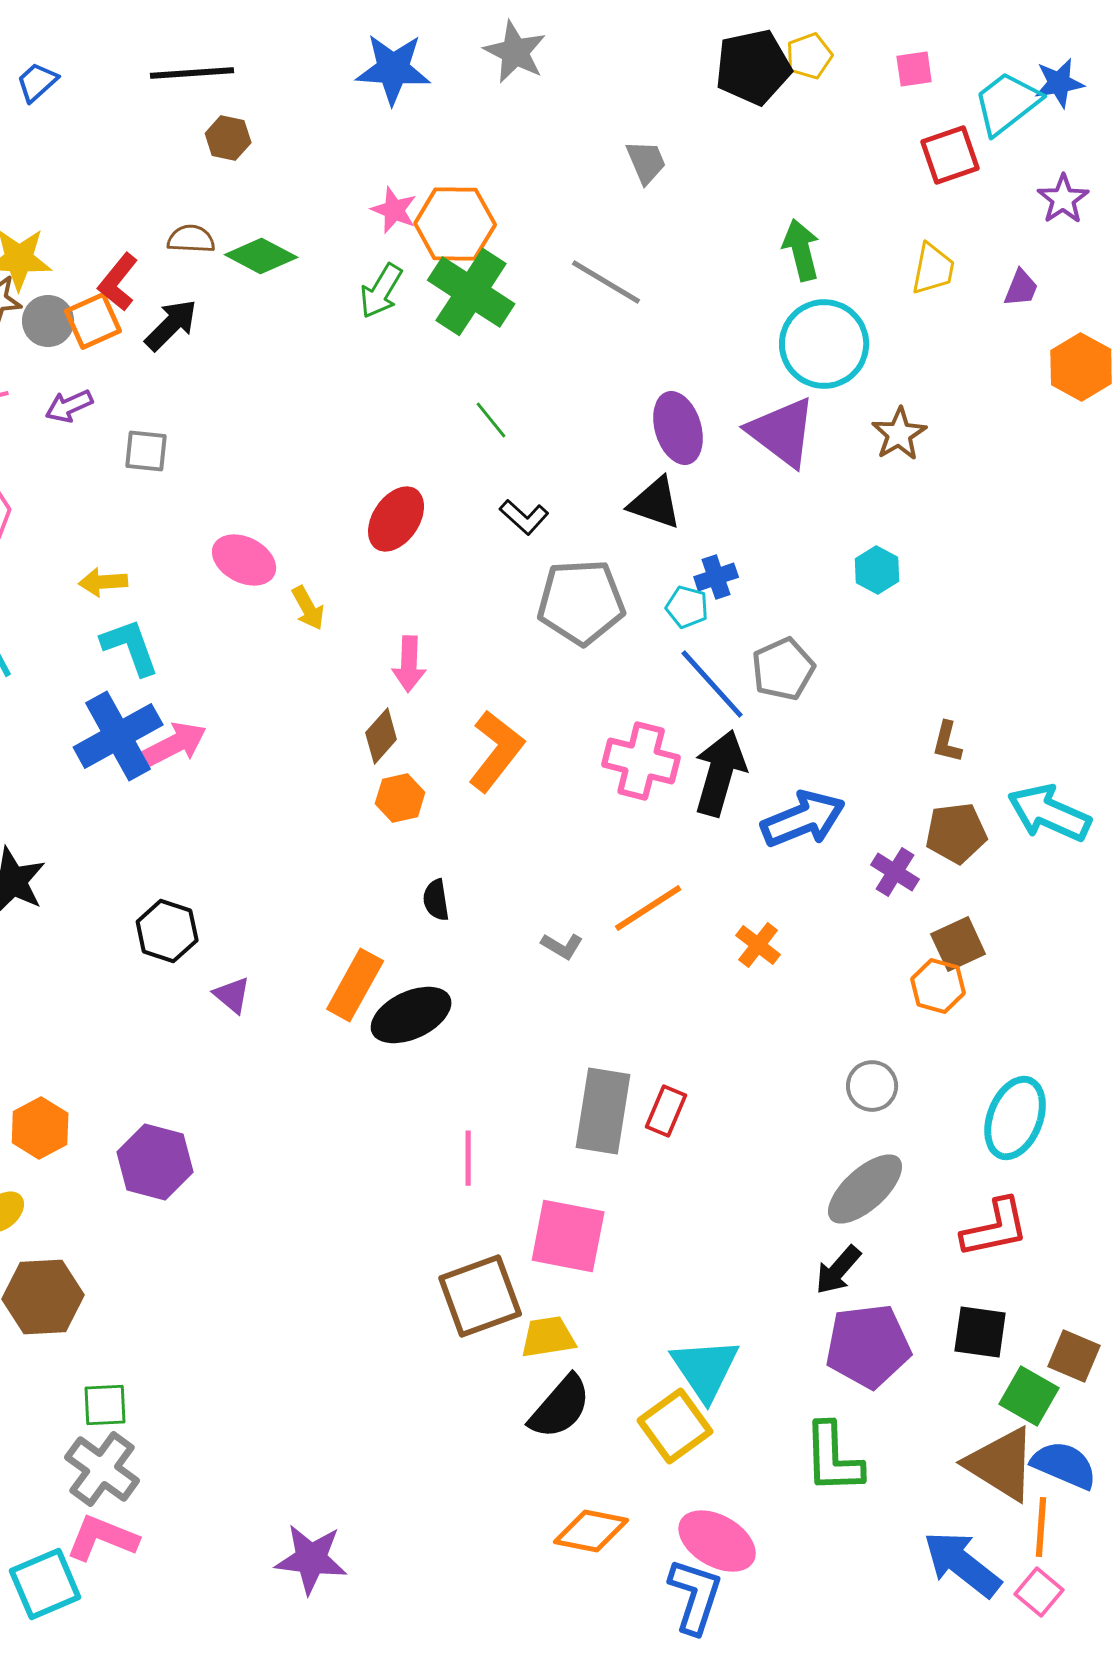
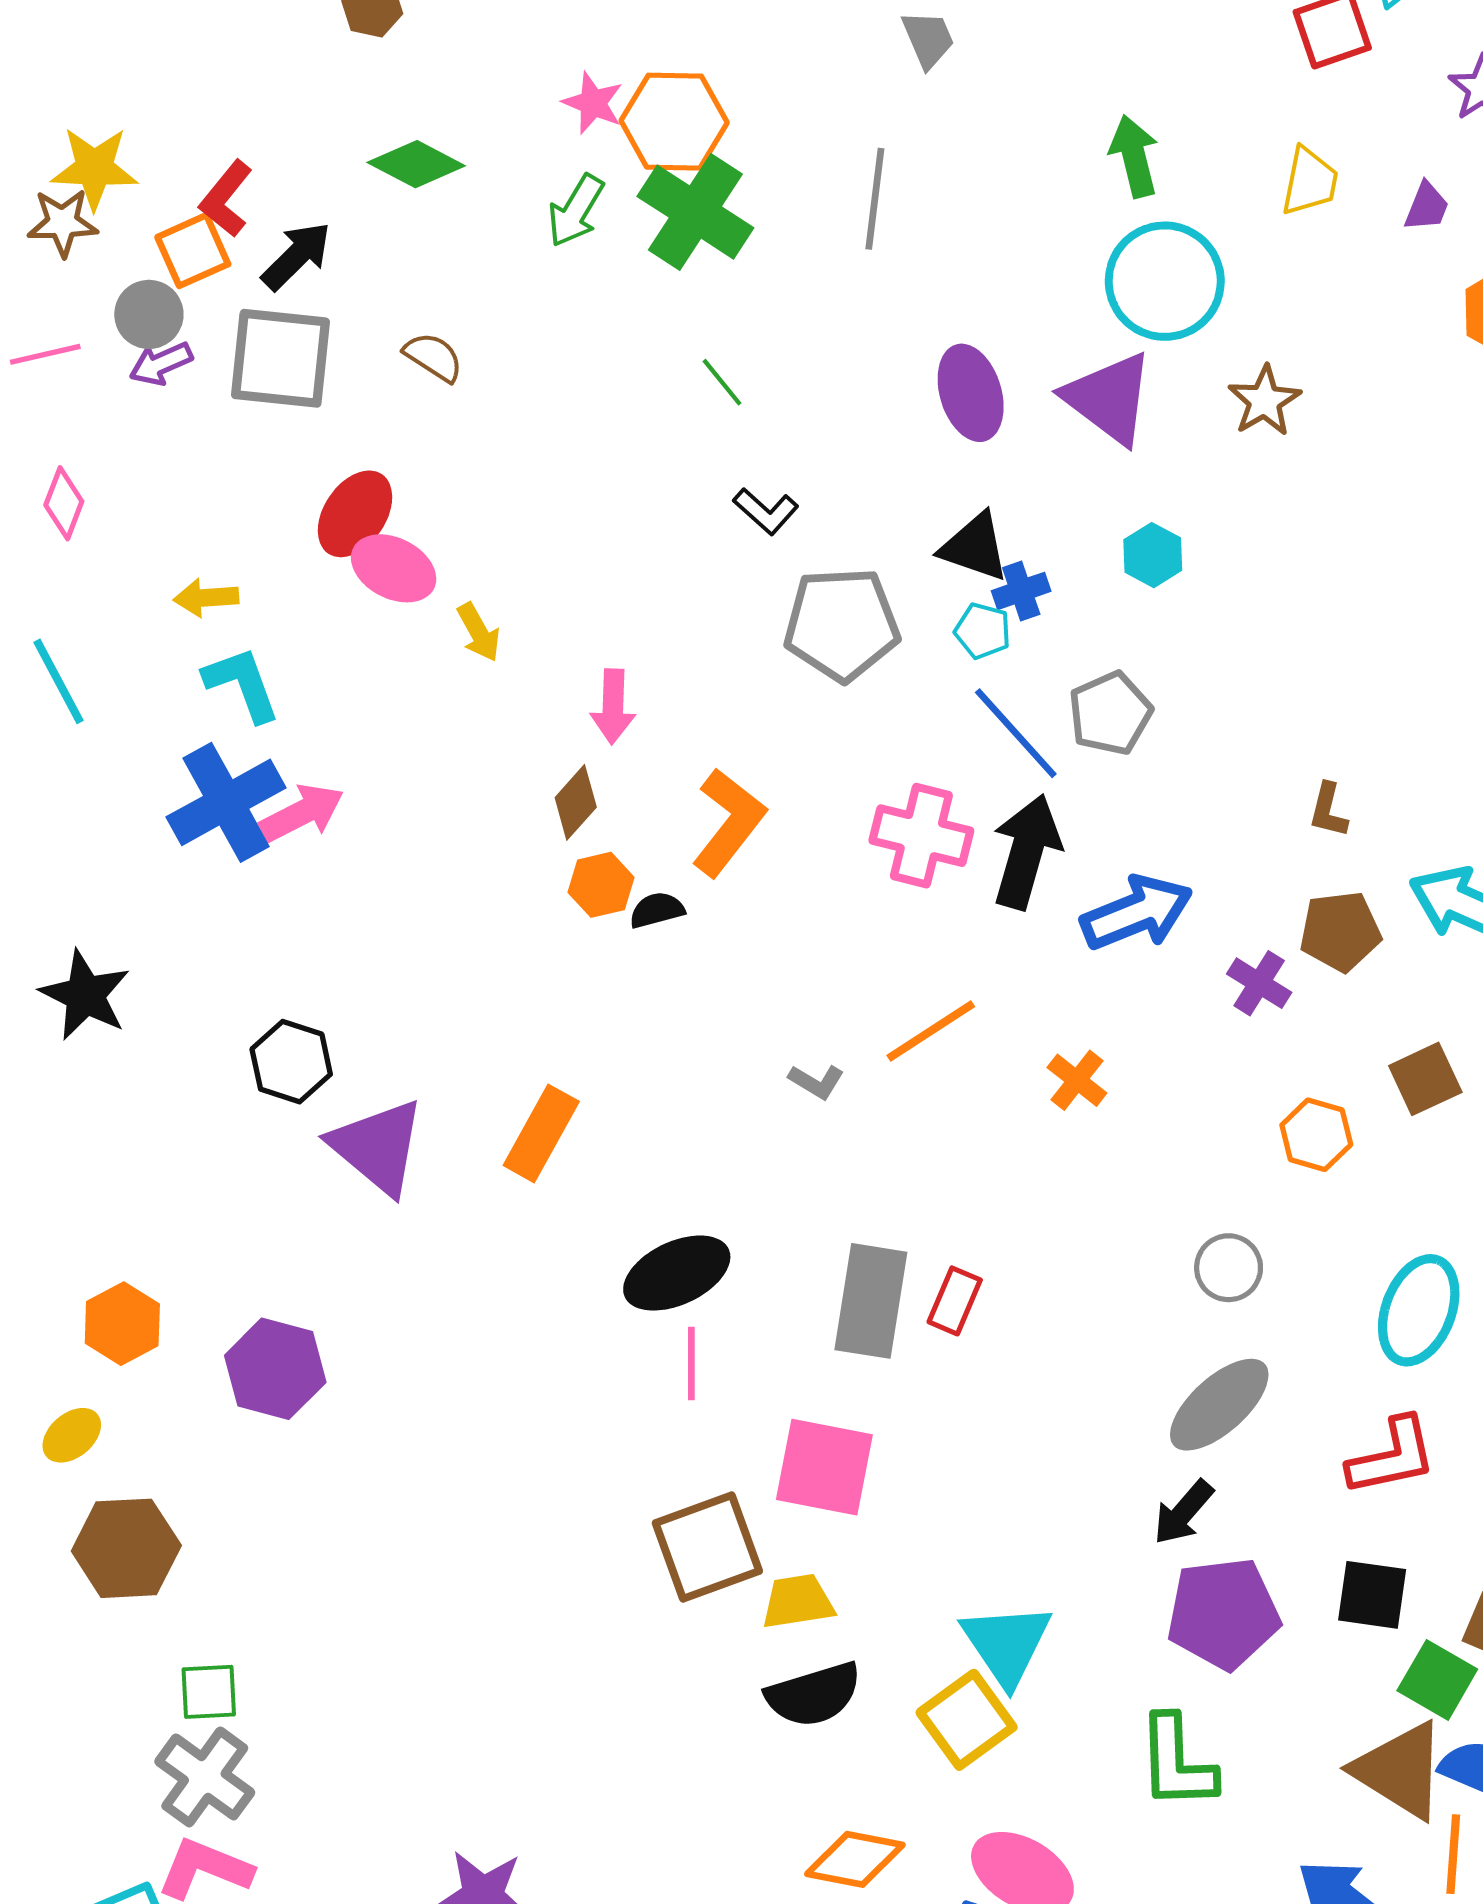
brown semicircle: (191, 239) -> (433, 357), moved, turned 30
gray line: (606, 282) -> (875, 199), turned 66
gray circle: (48, 321) -> (149, 314), moved
gray square: (146, 451) -> (281, 358), moved, size x1.8
black triangle: (655, 503) -> (975, 547), moved
red ellipse: (396, 519) -> (355, 514), moved
cyan hexagon: (877, 570) -> (1153, 555), moved
black semicircle: (436, 900) -> (657, 910), moved, turned 84
brown square: (958, 944) -> (1425, 1079), moved
purple triangle: (232, 995) -> (378, 1147), size x2.0
black ellipse: (411, 1015) -> (677, 1273), moved
black semicircle: (560, 1407) -> (814, 1695), turned 32

